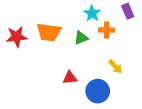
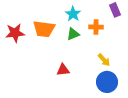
cyan star: (92, 13) -> (73, 14), moved
blue circle: (98, 91) -> (107, 82), moved

